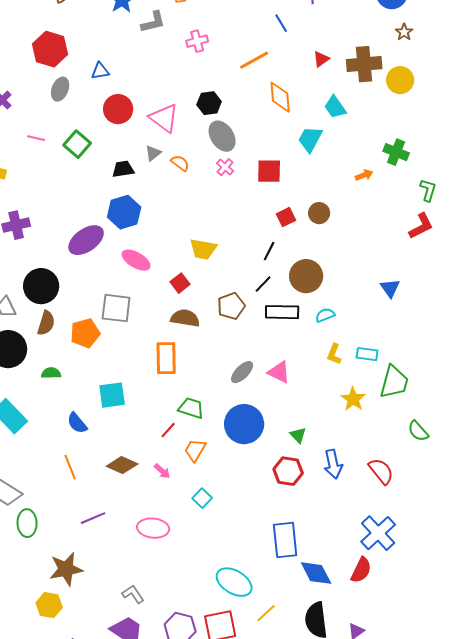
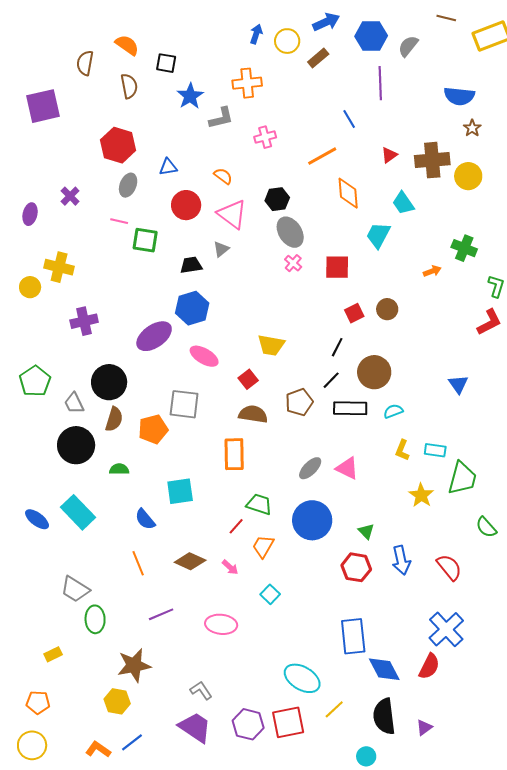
pink line: (36, 138) -> (119, 221), moved
green square: (77, 144) -> (145, 240), turned -32
orange semicircle: (180, 163) -> (223, 176), moved

